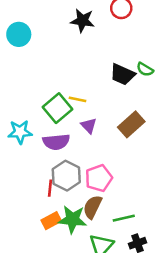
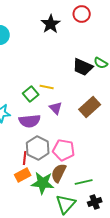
black star: (82, 21) -> (51, 24), turned 30
green square: (58, 108) -> (31, 94), size x0.7
pink pentagon: (99, 178) -> (64, 150), turned 30
orange rectangle: (51, 221) -> (23, 175), moved

